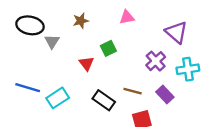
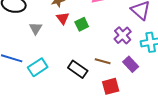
gray triangle: (52, 42) -> (36, 28), moved
red triangle: (86, 63) -> (63, 18), moved

